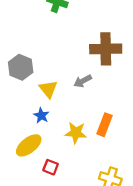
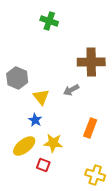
yellow star: (76, 133) -> (53, 143), moved

